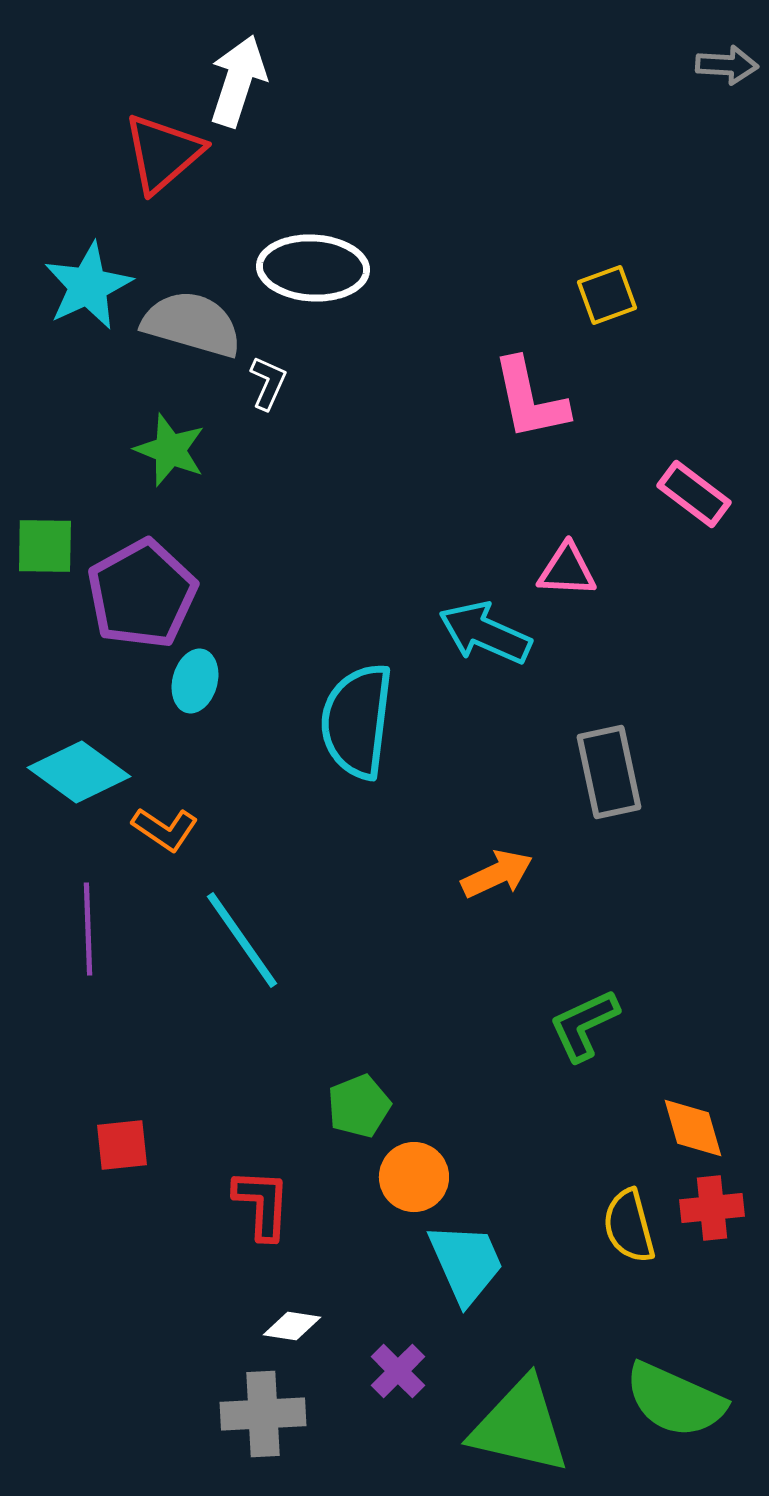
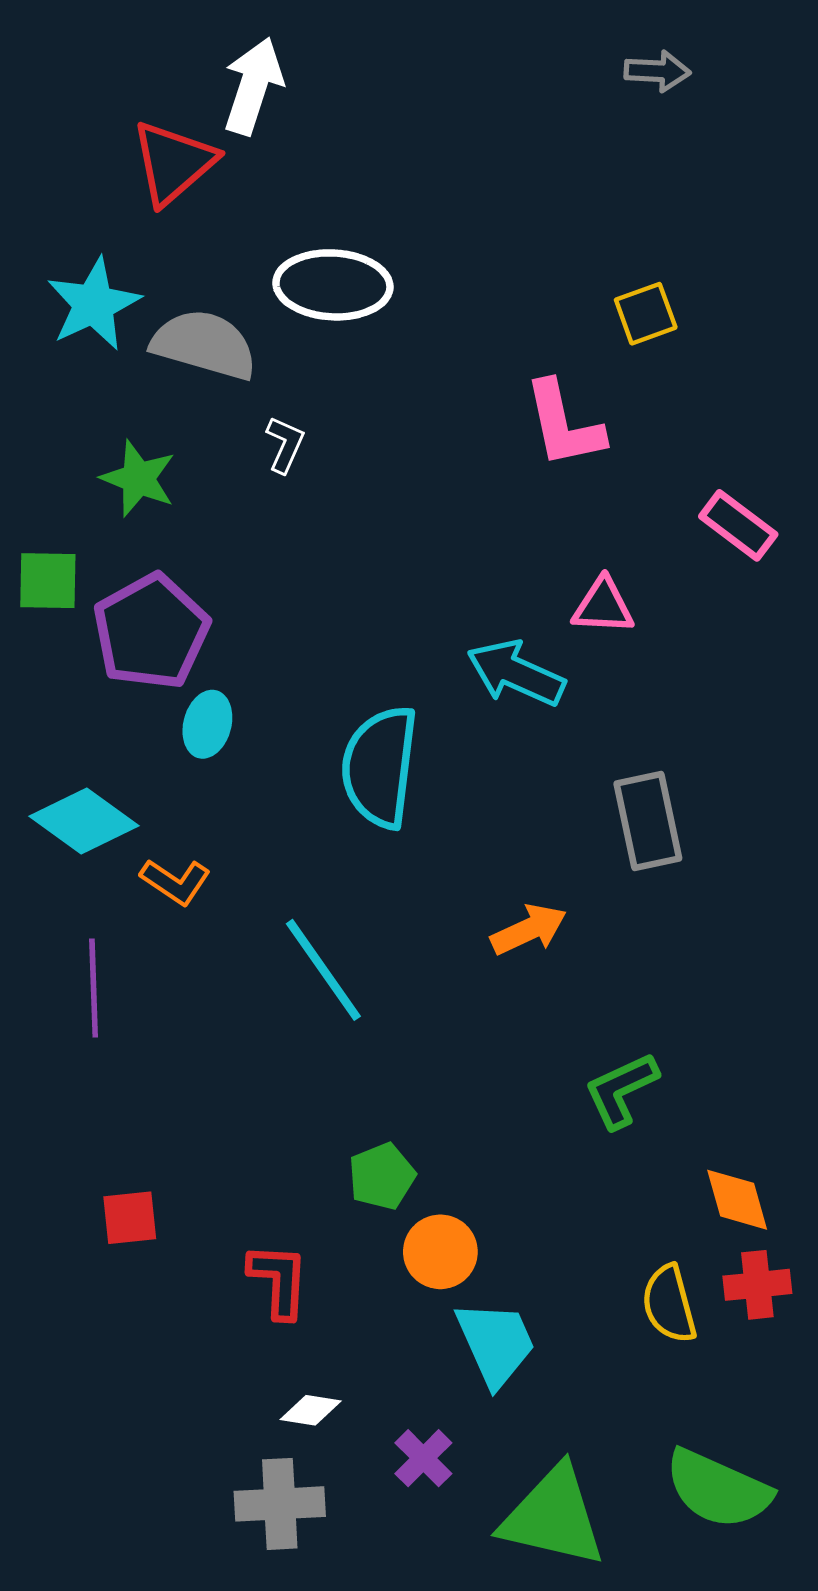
gray arrow: (727, 65) -> (657, 71), moved
white L-shape: (268, 383) -> (285, 444), moved
green star: (170, 450) -> (138, 479), moved
cyan line: (242, 940) -> (323, 970), moved

